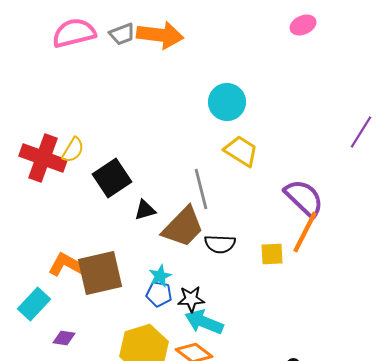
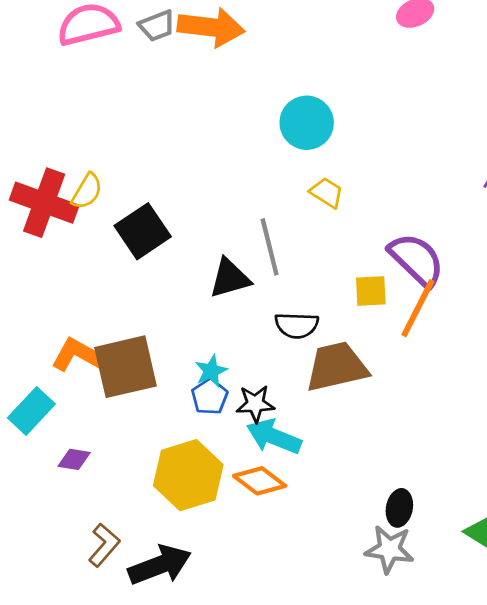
yellow trapezoid: (241, 151) -> (327, 193), size x0.7
black triangle: (145, 210) -> (230, 278), moved, size x1.4
brown trapezoid: (183, 227) -> (337, 367), moved, turned -147
yellow square: (272, 254) -> (371, 291), moved
blue pentagon: (159, 294) -> (210, 397), turned 30

